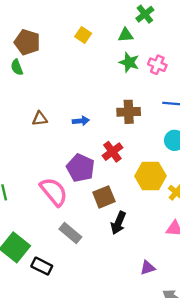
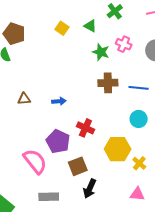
green triangle: (126, 35) -> (90, 26), moved, turned 32
pink cross: (157, 65) -> (124, 44), moved
brown cross: (129, 112) -> (108, 83), moved
red cross: (112, 152) -> (85, 128), turned -30
gray rectangle: (70, 233) -> (49, 197), turned -42

